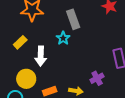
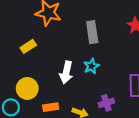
cyan star: (63, 38) -> (91, 66), moved
white arrow: (41, 56) -> (66, 72), moved

